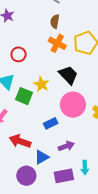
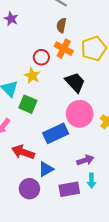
red circle: (19, 54) -> (41, 57), moved
yellow star: (41, 84) -> (32, 76), moved
blue rectangle: (51, 123) -> (56, 133), size x1.6
purple arrow: (66, 146) -> (85, 160), moved

